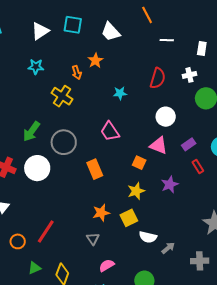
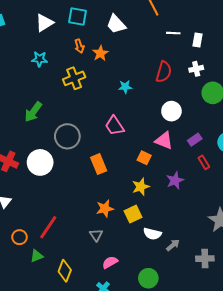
white rectangle: (202, 49) -> (198, 40), moved
orange arrow: (77, 73) -> (79, 46), moved
yellow cross: (62, 96) -> (74, 78), moved, turned 35
green arrow: (31, 131) -> (33, 112), moved
green triangle: (34, 268) -> (37, 256), moved

